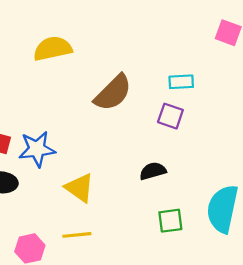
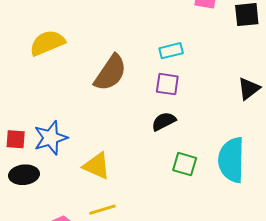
black semicircle: (153, 171) -> (164, 121), moved
green square: (170, 221) -> (185, 164), moved, turned 35

